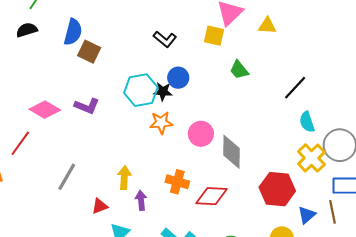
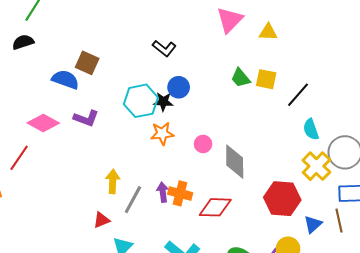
blue semicircle: (73, 32) -> (65, 80), moved, turned -84
yellow square: (214, 36) -> (266, 79), moved
pink circle: (201, 134) -> (203, 144), size x0.7
gray line: (67, 177) -> (133, 200), moved
yellow arrow: (124, 178) -> (113, 181), moved
purple arrow: (141, 200) -> (163, 192), moved

